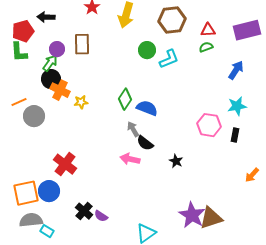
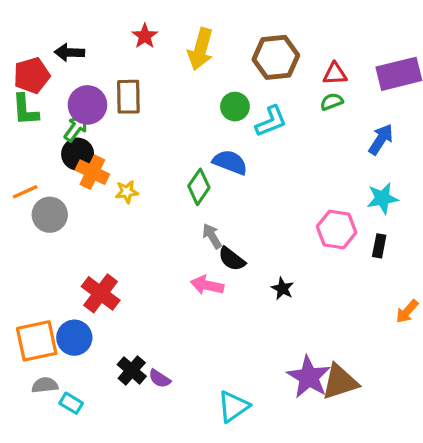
purple circle: (57, 49) -> (87, 105), size x1.5
blue semicircle: (147, 108) -> (230, 162), moved
gray semicircle: (31, 220) -> (45, 385), size x0.7

